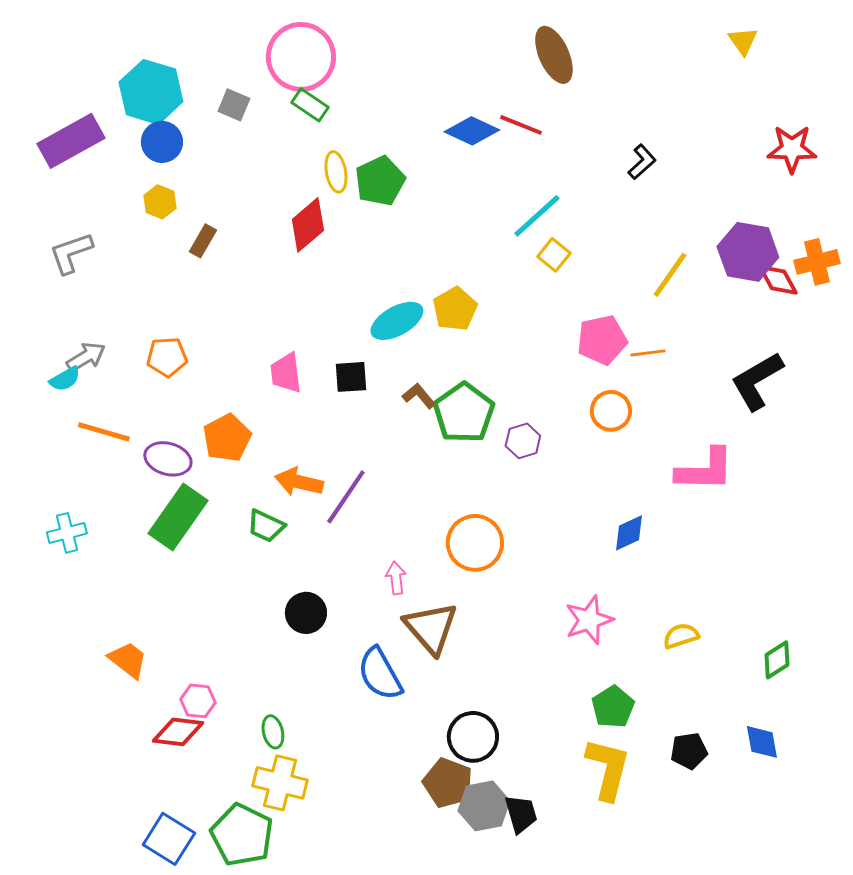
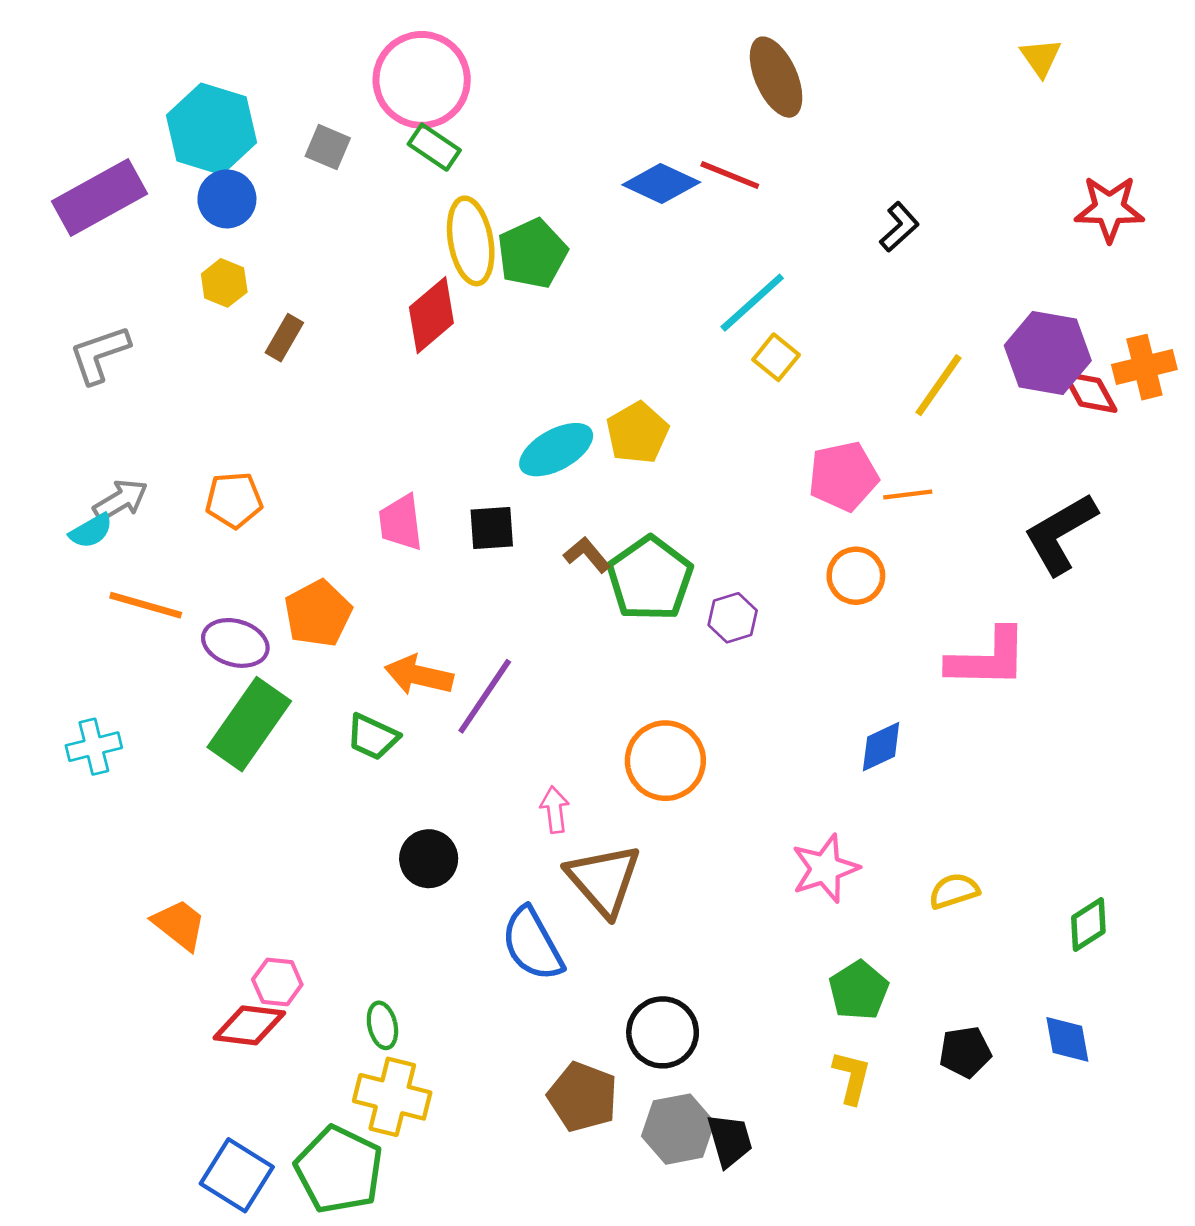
yellow ellipse: (336, 172) -> (471, 241), size x1.5
yellow L-shape: (608, 769) -> (852, 1077), size x0.6
brown pentagon: (448, 783) -> (583, 1097), moved

